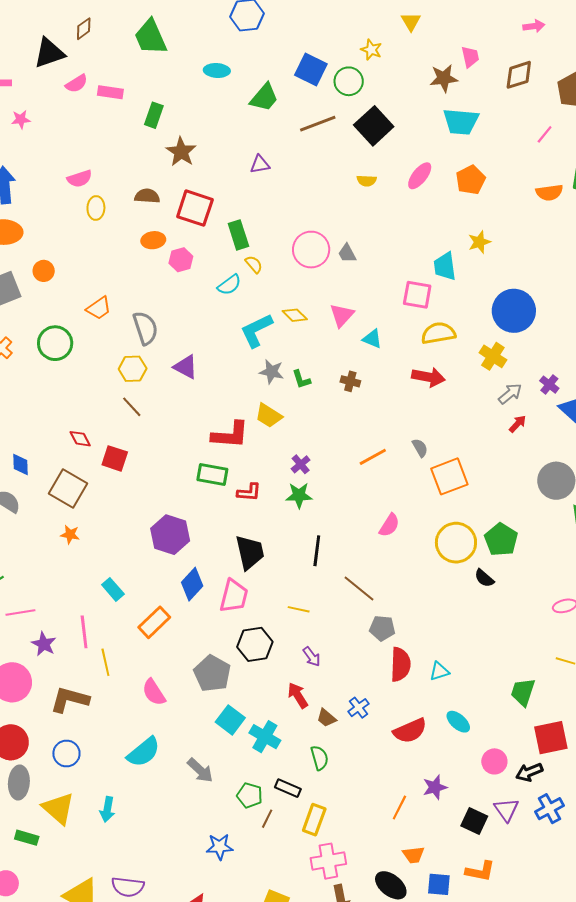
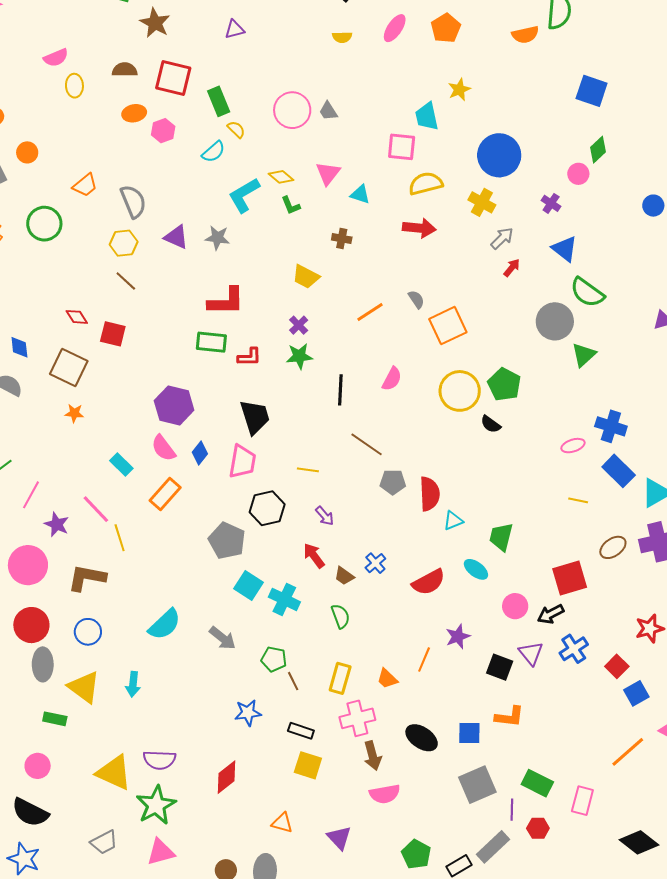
gray star: (272, 372) -> (217, 238), moved
green L-shape: (301, 379) -> (291, 205), moved
purple cross: (549, 385) -> (551, 203), moved
yellow trapezoid: (269, 416) -> (306, 277), moved
black line: (317, 551) -> (340, 390), moved
blue diamond: (192, 584) -> (200, 453), size x0.7
pink line: (20, 613) -> (31, 495), turned -48
pink line: (84, 632) -> (96, 509), turned -32
red semicircle: (400, 664) -> (430, 494), moved
pink semicircle: (154, 692) -> (163, 448), moved
green trapezoid: (523, 692) -> (501, 537), moved
black rectangle: (288, 788) -> (301, 731), moved
brown line: (267, 819) -> (293, 681), turned -48
orange trapezoid: (413, 855) -> (387, 679), moved, turned 55

